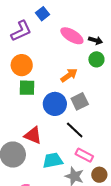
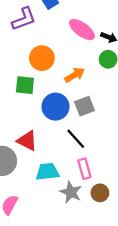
orange circle: (22, 65) -> (42, 58), moved
pink rectangle: (84, 155) -> (84, 169), turned 42

